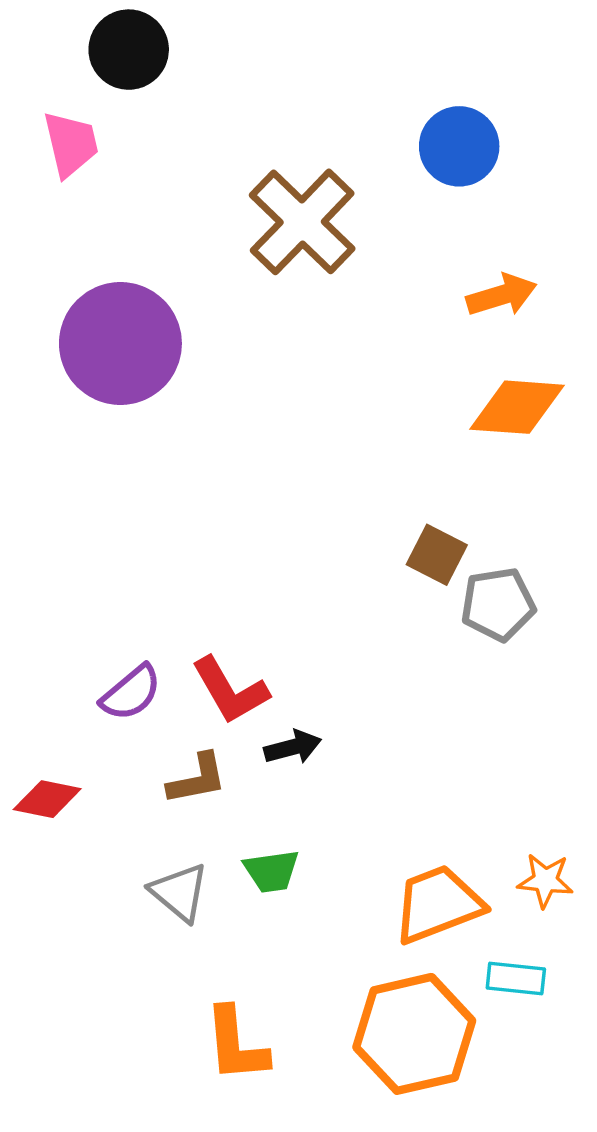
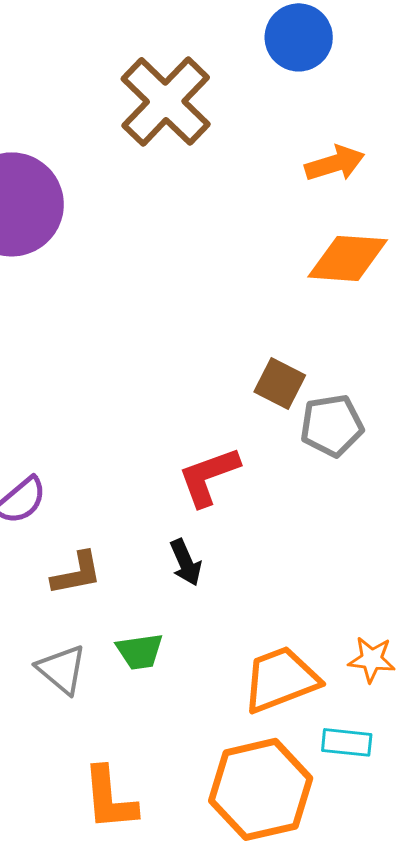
red L-shape: (230, 690) -> (209, 476), moved, turned 100
black arrow: (293, 747) -> (186, 562), moved, turned 81

